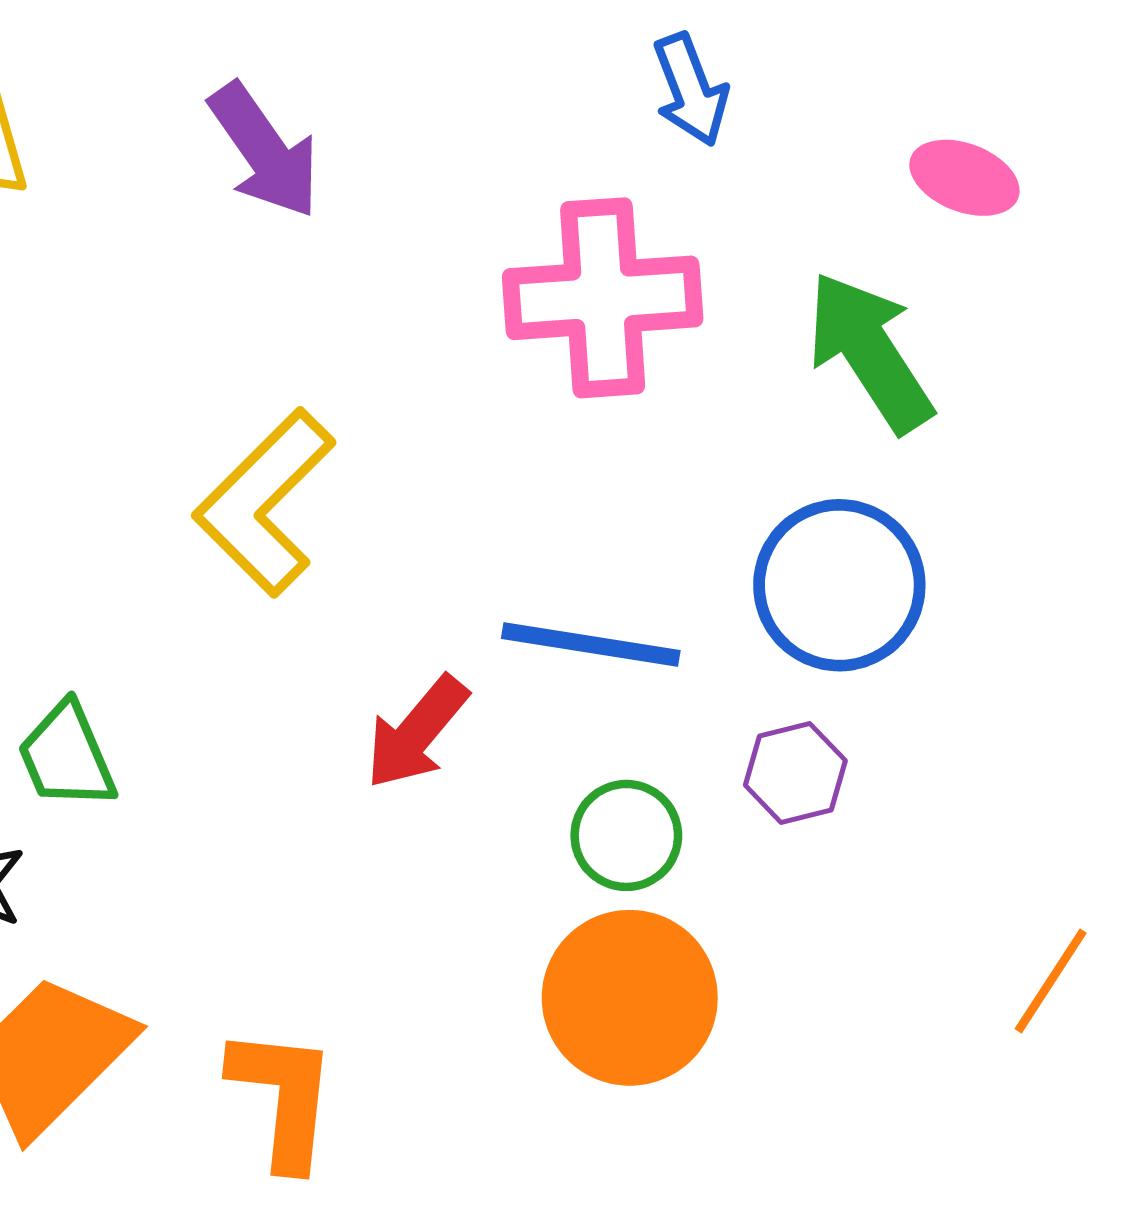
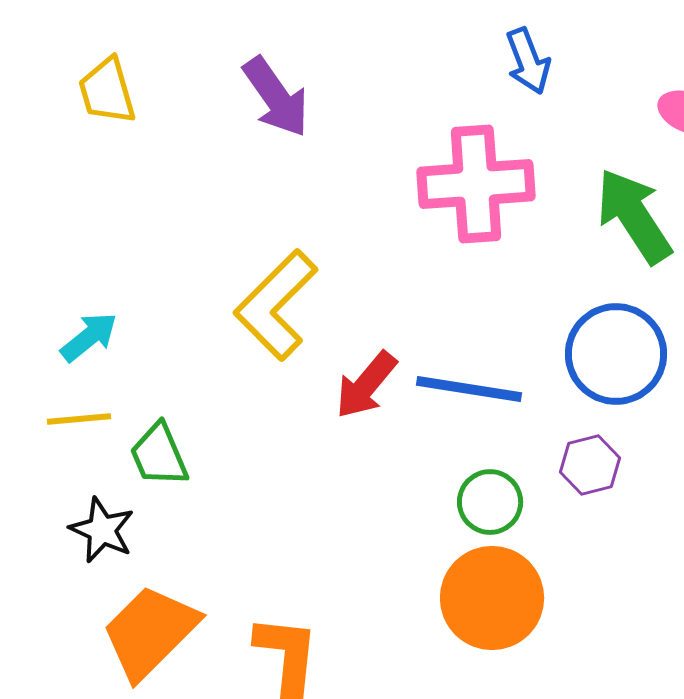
red arrow: (417, 732) -> (366, 385), moved

